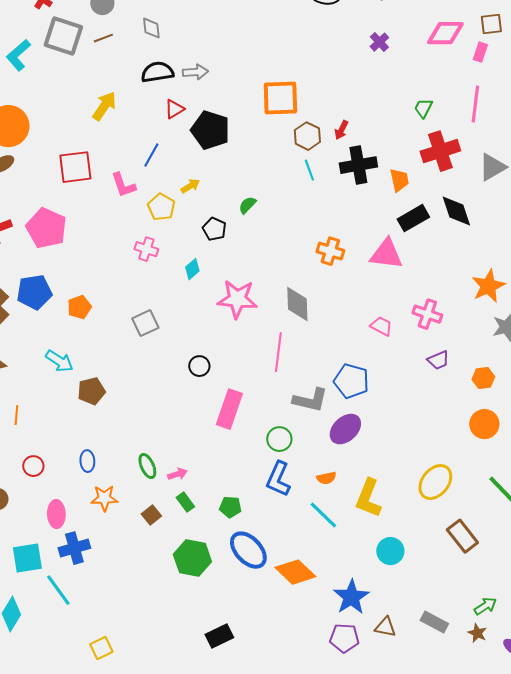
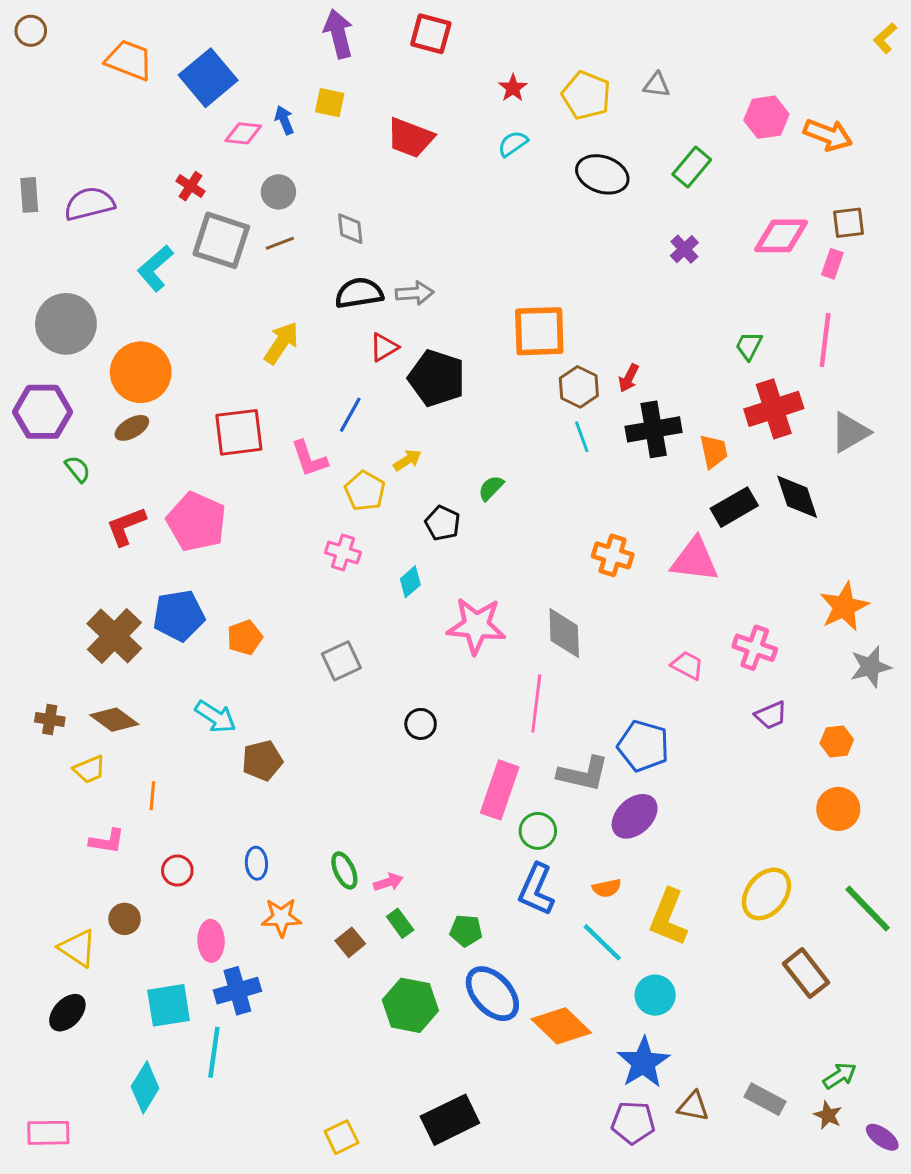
pink rectangle: (229, 409) -> (500, 790), moved
cyan circle: (390, 551) -> (655, 995), moved
cyan line: (58, 590) -> (214, 1052), turned 44
black rectangle: (219, 636) -> (450, 1120), size x1.4
yellow square: (101, 648) -> (341, 1137), moved

